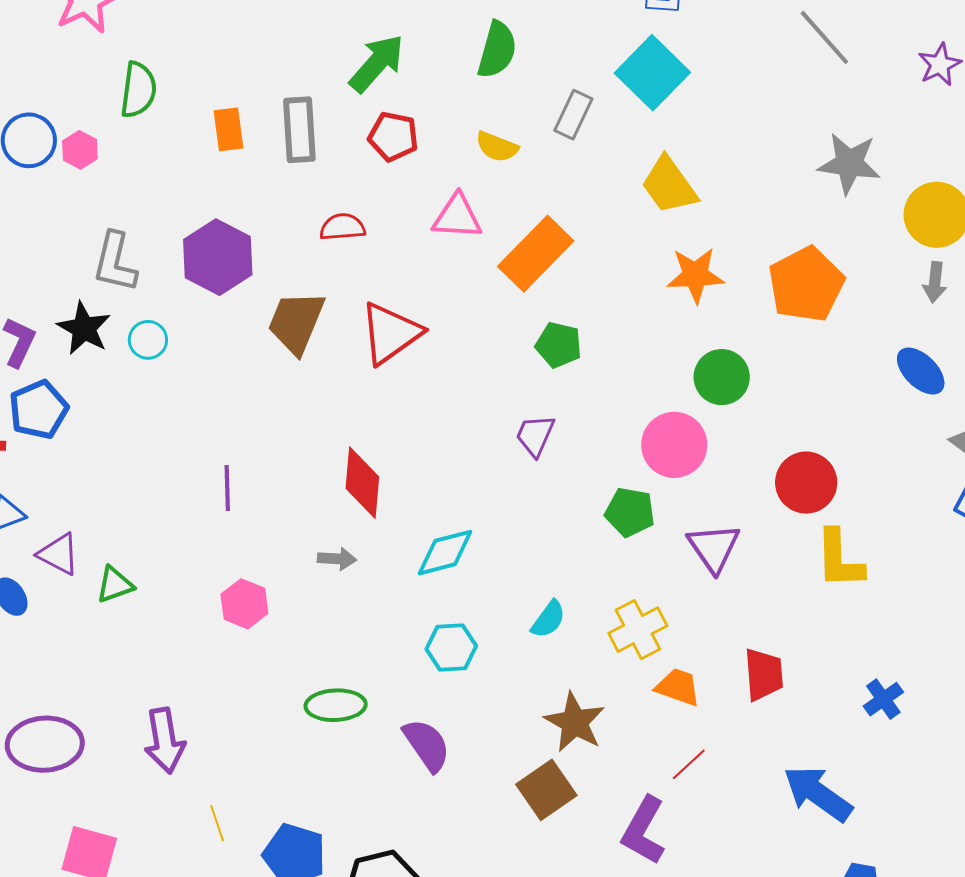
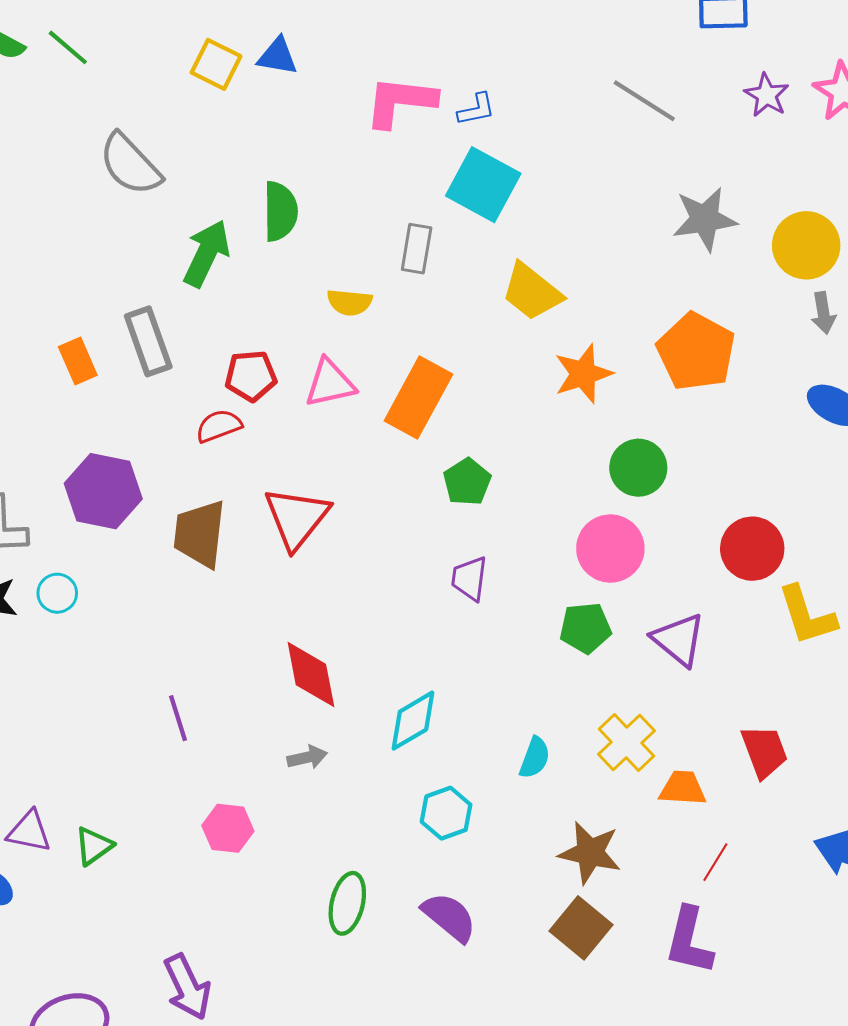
green semicircle: (497, 50) -> (280, 211), moved
red pentagon: (393, 137) -> (251, 376), moved
green pentagon: (559, 345) -> (467, 482), turned -30
green ellipse: (336, 705) -> (347, 903), turned -58

